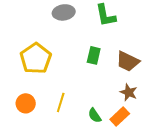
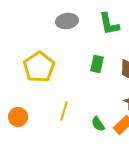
orange circle: (26, 103) -> (18, 117), moved

